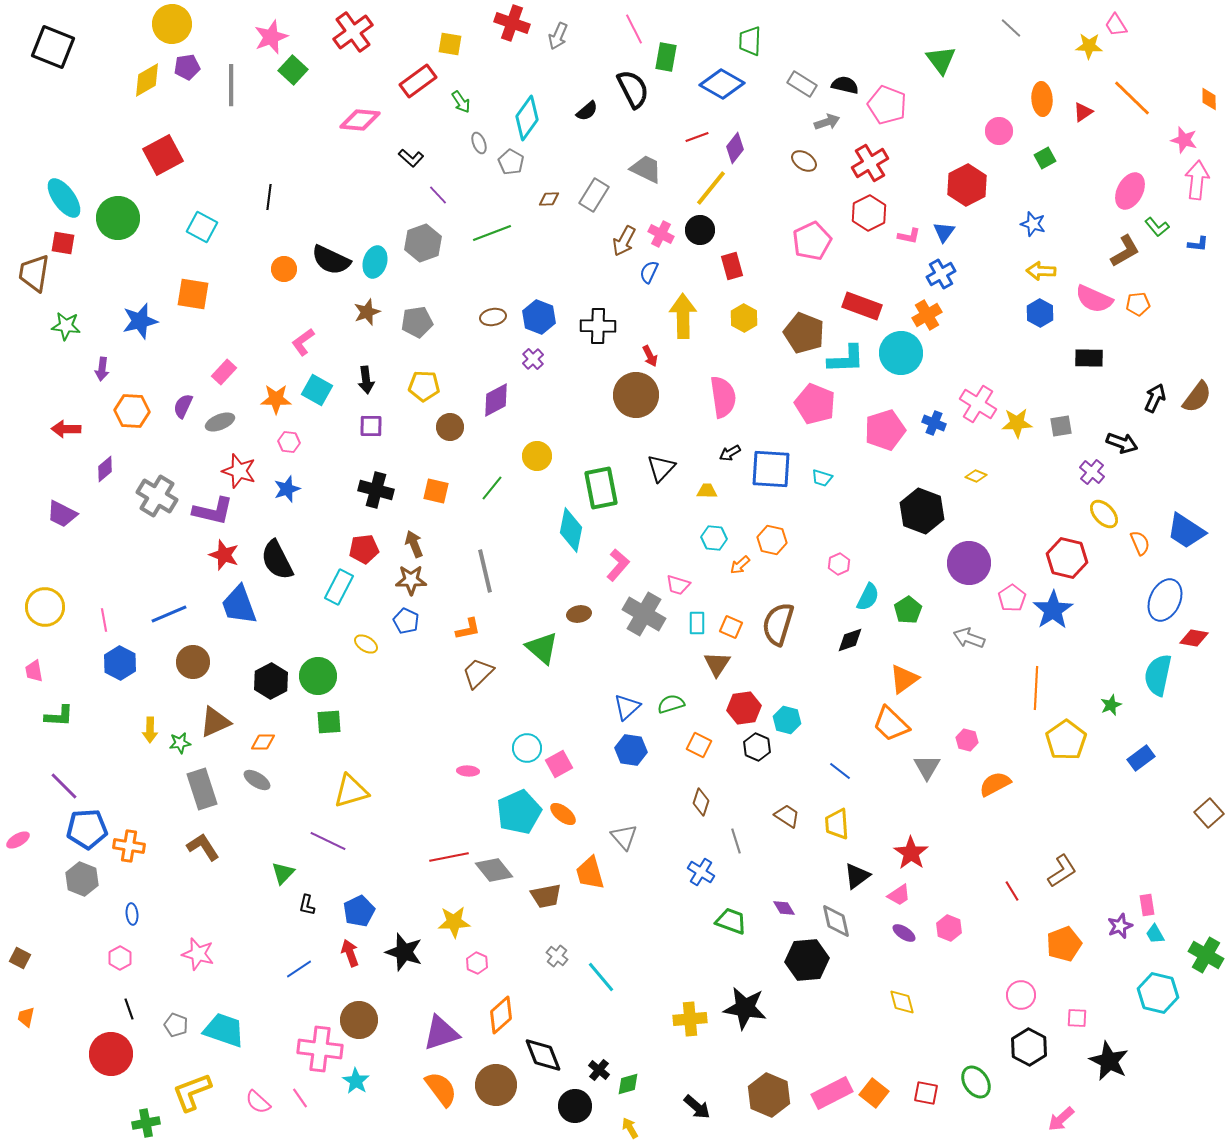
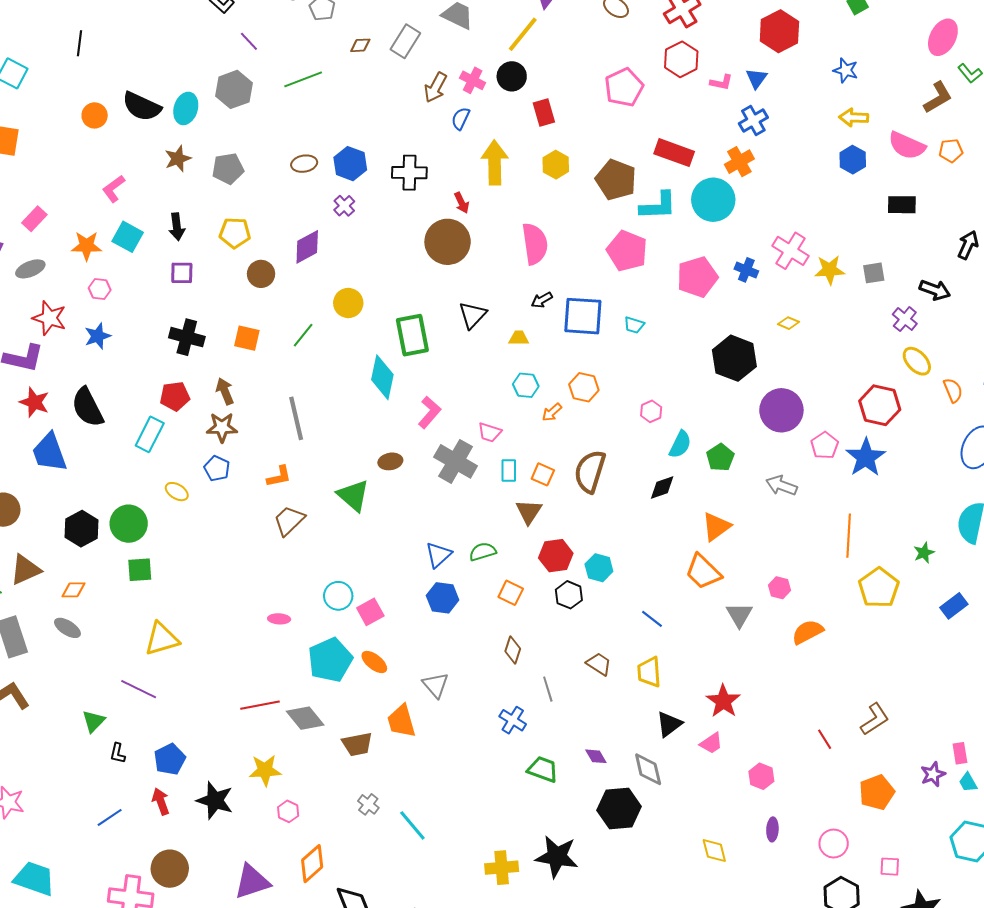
purple ellipse: (904, 933) -> (772, 829), moved, turned 60

